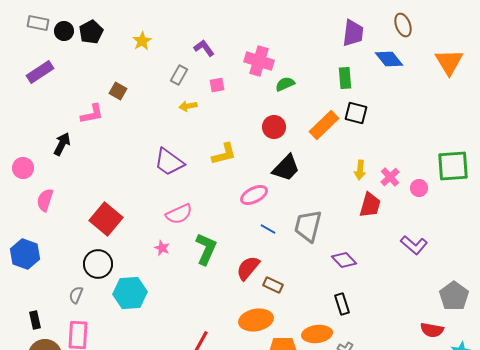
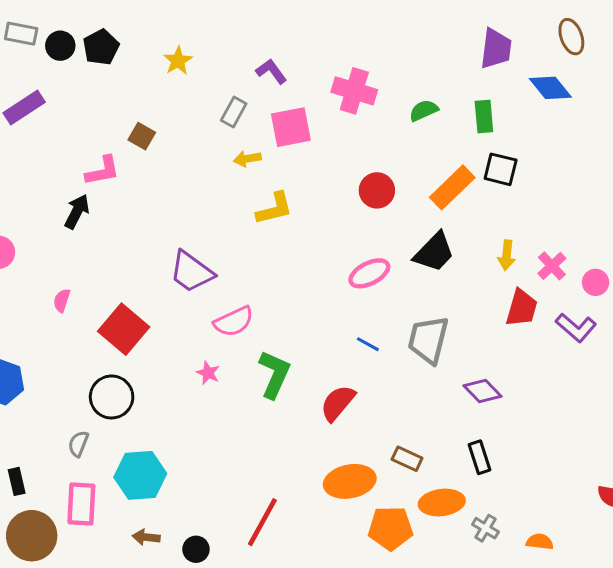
green semicircle: (285, 84) -> (424, 111), moved
pink square: (217, 85) -> (291, 127), size x1.8
black arrow: (62, 144) -> (77, 212), moved
yellow L-shape: (224, 154) -> (274, 209), moved
purple trapezoid: (169, 162) -> (191, 272), moved
black trapezoid: (286, 168) -> (434, 252), moved
pink ellipse: (254, 195) -> (369, 273), moved
pink semicircle: (45, 200) -> (62, 300), moved, size x0.7
purple L-shape: (414, 245) -> (576, 328), moved
brown rectangle: (273, 285) -> (407, 459), moved
cyan hexagon: (130, 293) -> (140, 475), moved

